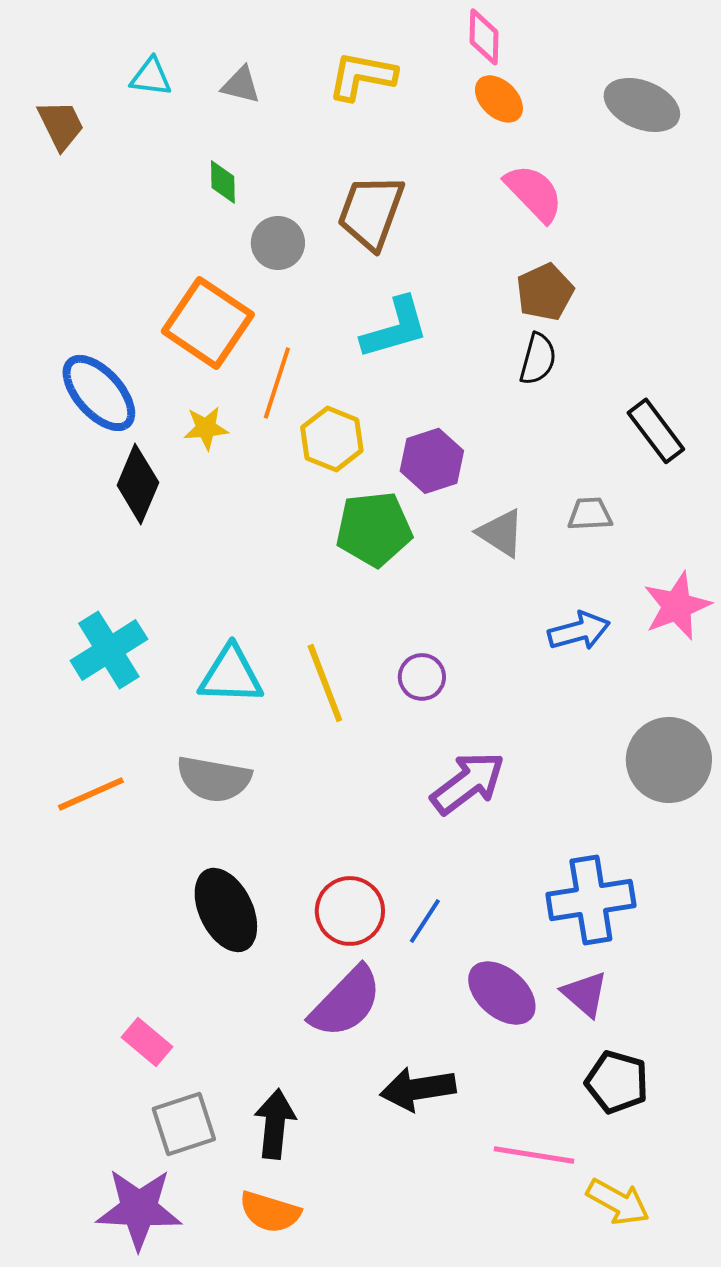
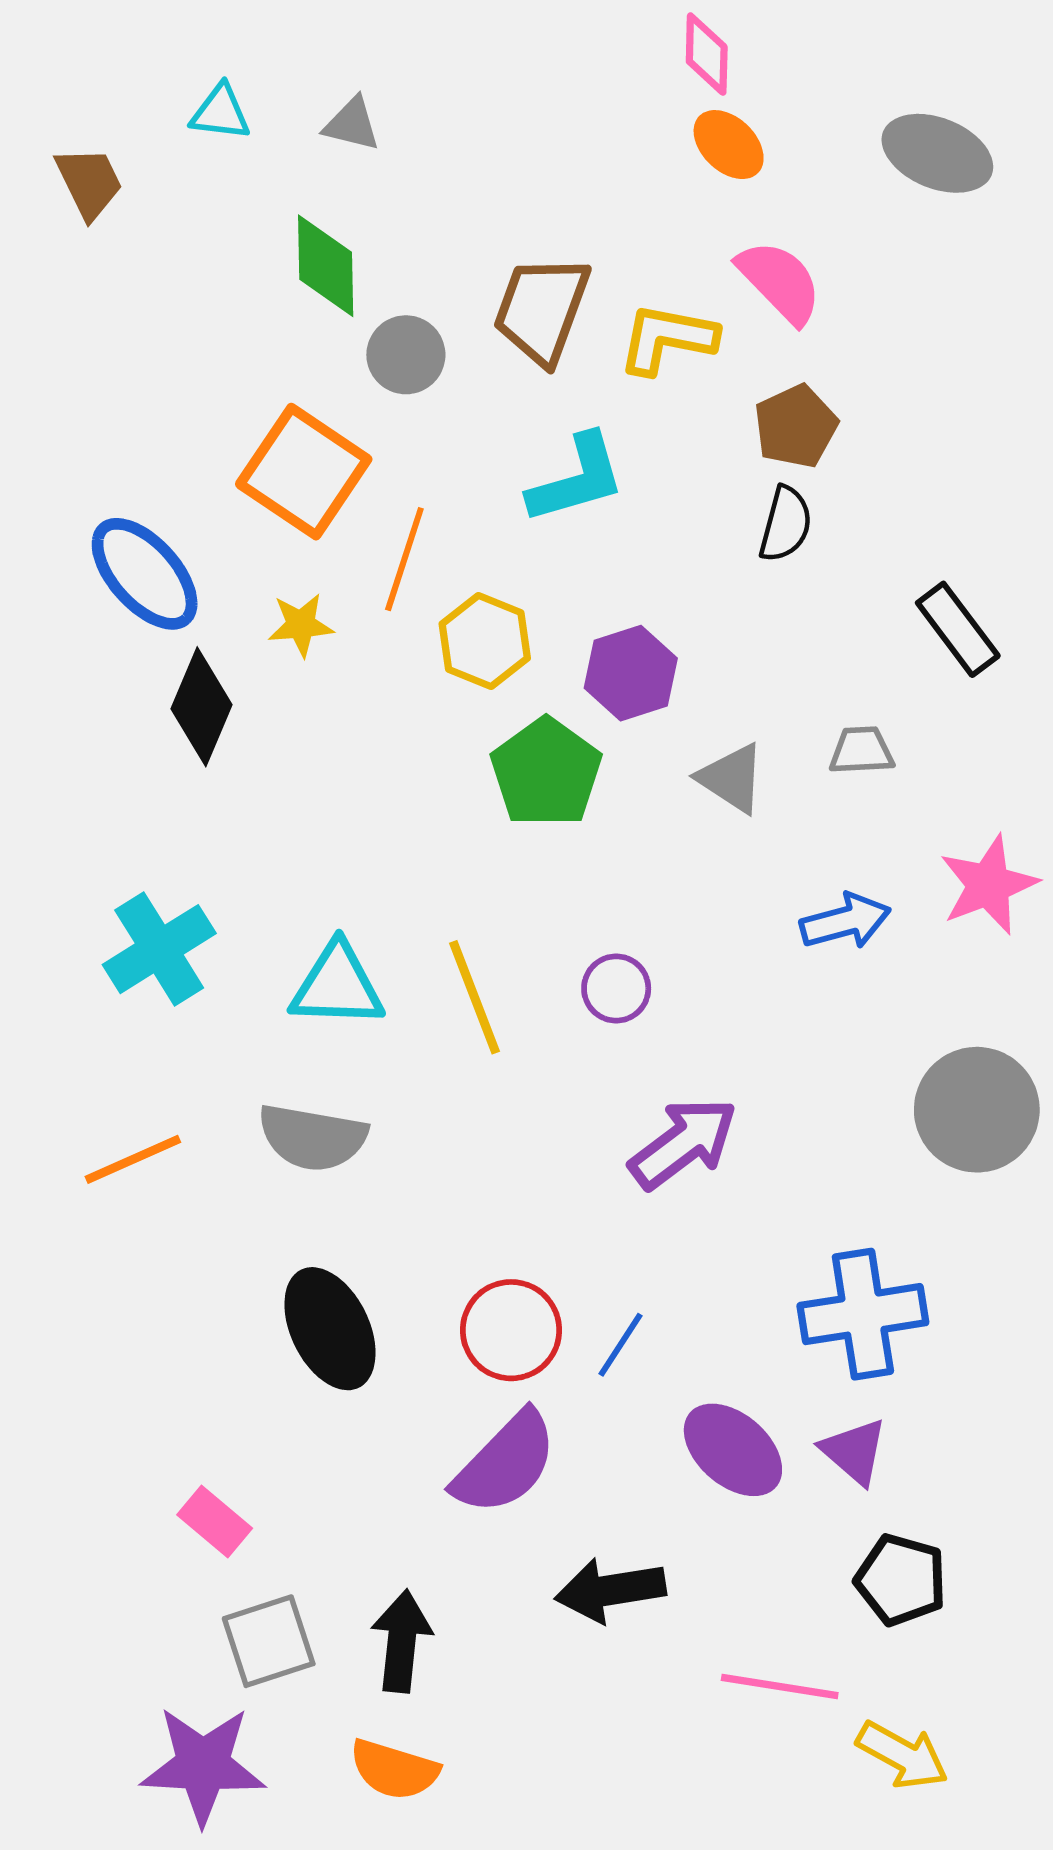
yellow L-shape: (362, 76) -> (667, 339), moved
green diamond: (223, 182) -> (326, 266), size x1.6
green pentagon: (374, 529) -> (546, 772), turned -30

